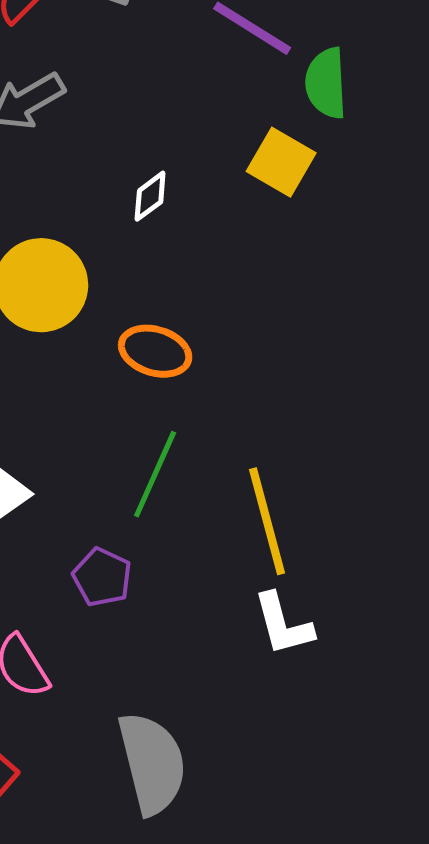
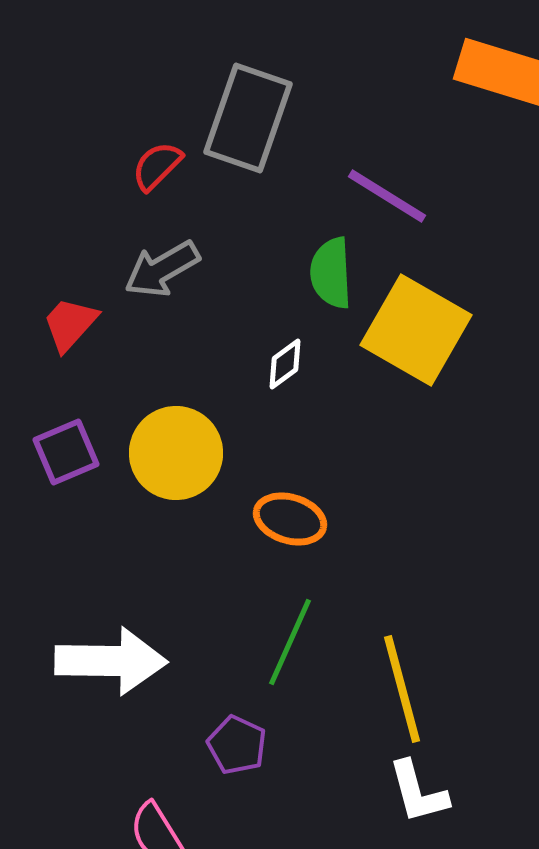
green semicircle: (326, 83) -> (331, 273), moved
yellow square: (281, 162) -> (416, 330), size x1.6

